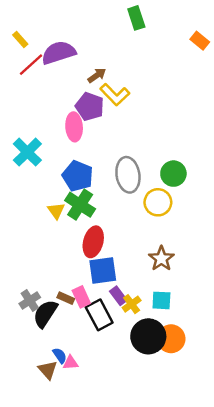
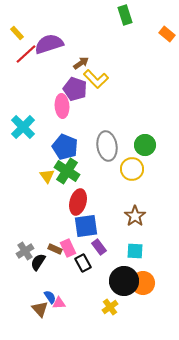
green rectangle: (136, 18) -> (125, 15), moved
yellow cross: (132, 304) -> (110, 307), moved
black semicircle: (45, 314) -> (38, 262), size x0.7
black rectangle: (99, 315) -> (83, 263), size x0.7

